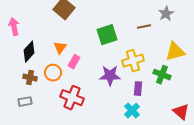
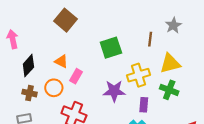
brown line: (144, 27) -> (150, 39), turned -72
orange triangle: (60, 48) -> (61, 61), turned -40
yellow triangle: (175, 52) -> (170, 63), moved

